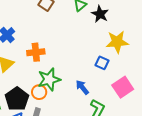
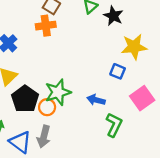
orange cross: (36, 52) -> (46, 26), moved
blue arrow: (82, 87) -> (96, 100), turned -35
black pentagon: (17, 99) -> (25, 99), moved

